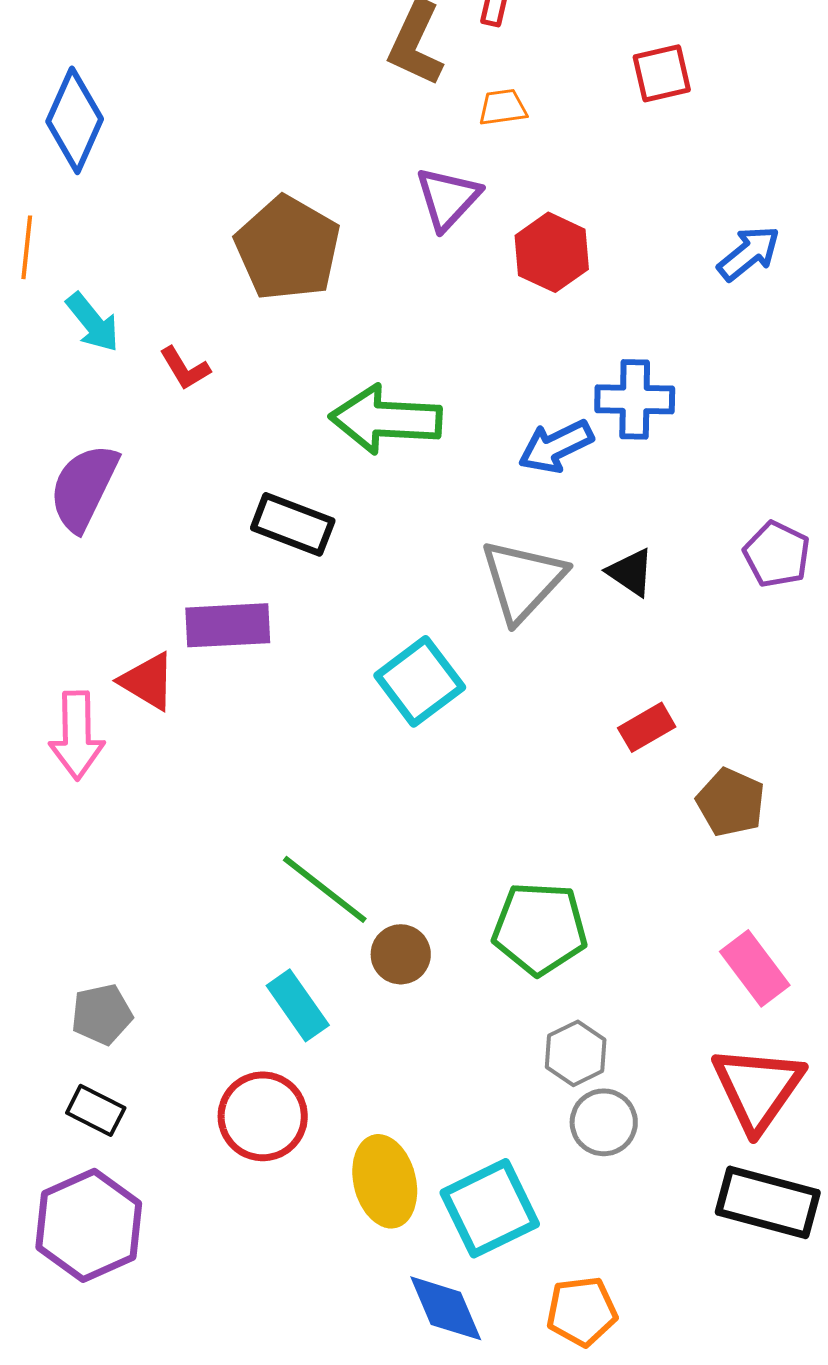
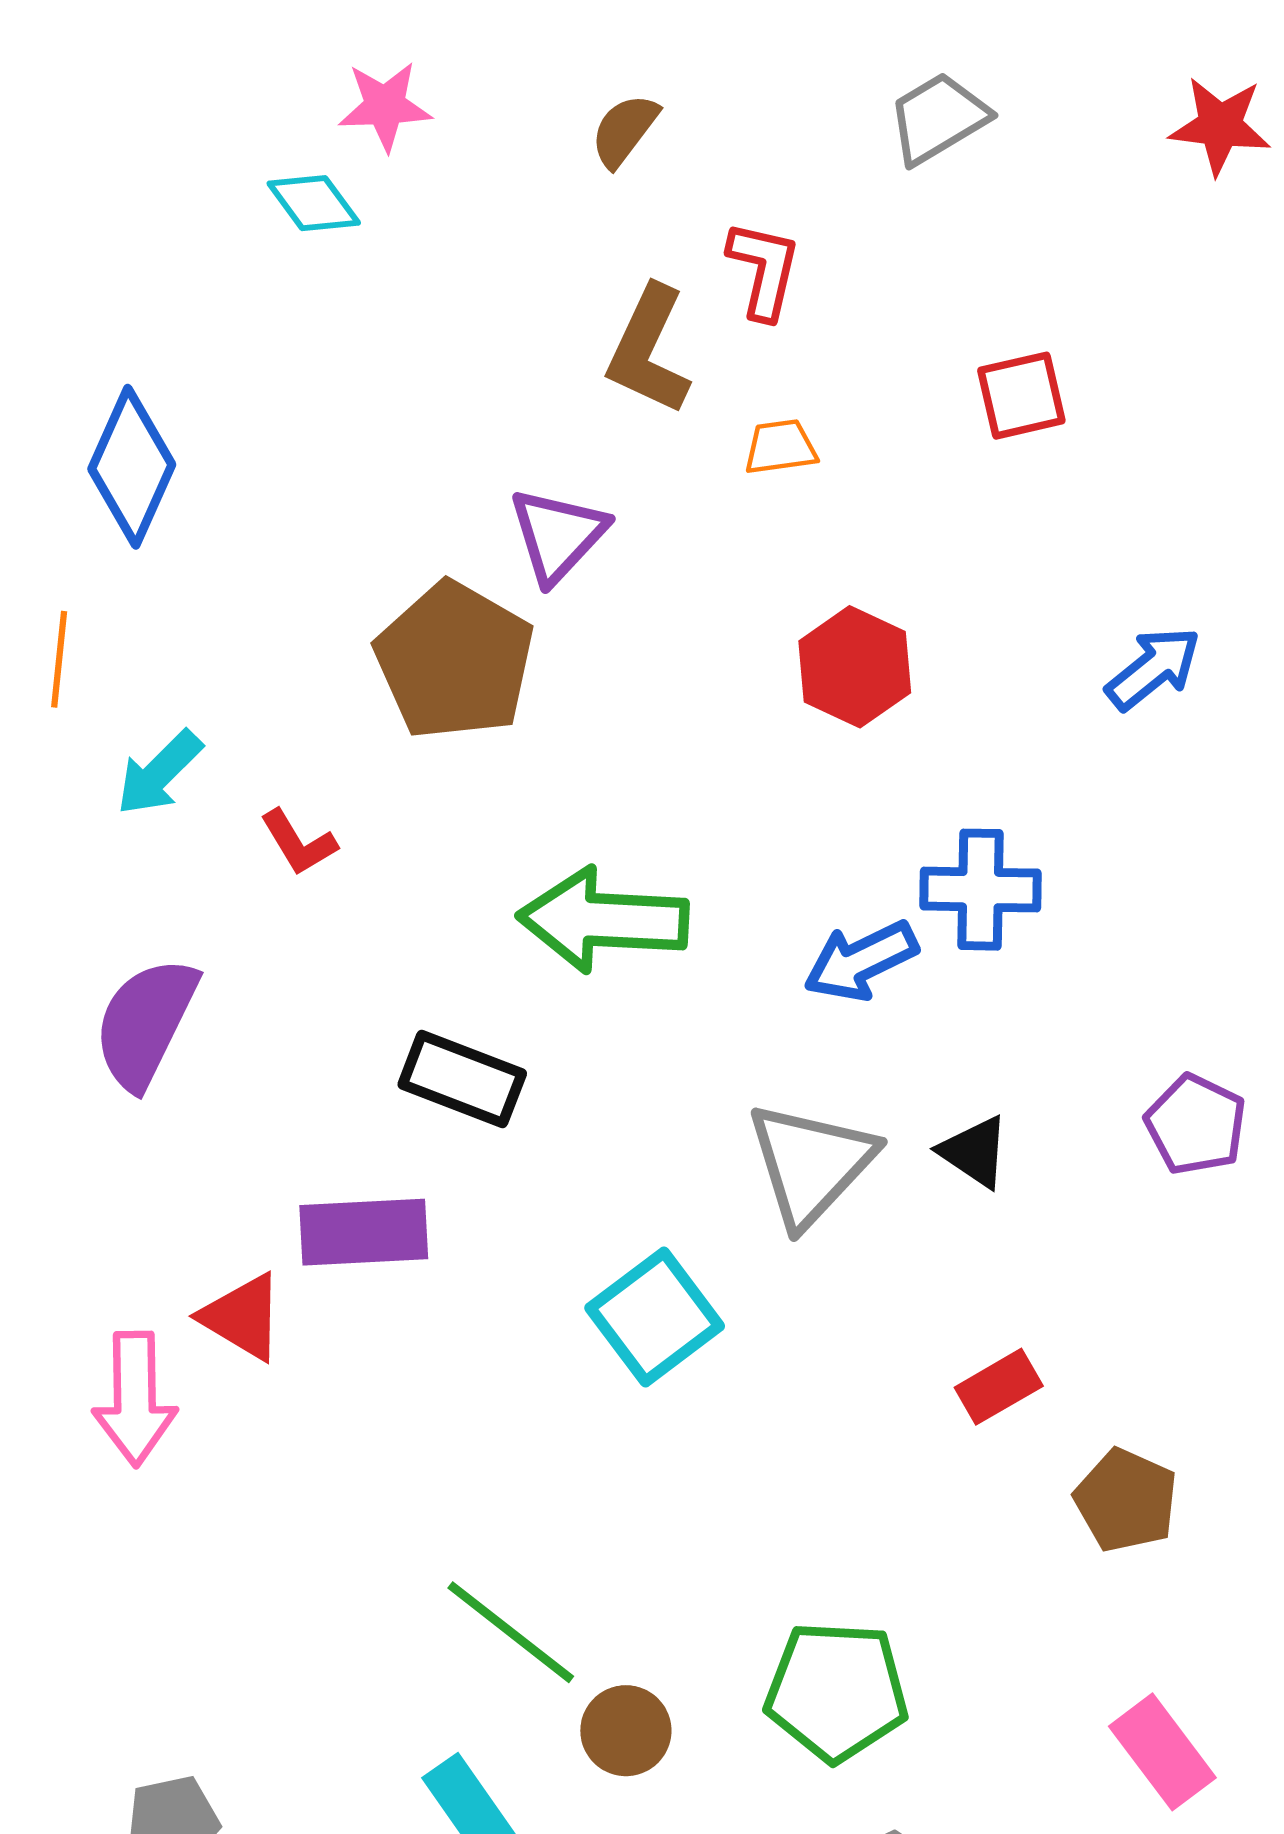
purple triangle: (448, 198) -> (558, 535), moved
cyan arrow: (93, 322) -> (159, 773), turned 84

